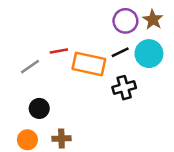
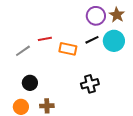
orange rectangle: (89, 64) -> (68, 49), size x0.7
black cross: (124, 88) -> (90, 84), moved

